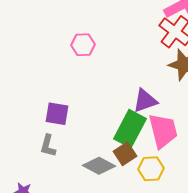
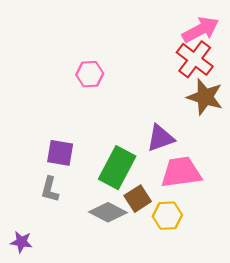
green rectangle: (130, 129) -> (117, 168), moved
pink trapezoid: (163, 131) -> (181, 172), turned -84

